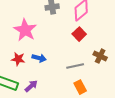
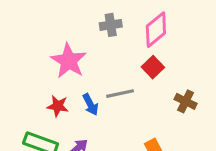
blue arrow: (39, 58) -> (90, 104), turned 48
gray line: (75, 66) -> (120, 94), moved

